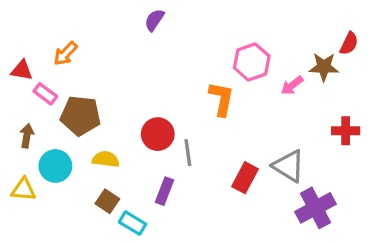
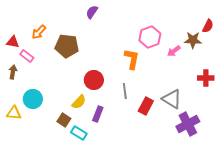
brown pentagon: (81, 116) -> (67, 46), moved
brown arrow: (27, 136) -> (13, 72), moved
gray line: (188, 153) -> (125, 91), moved
yellow semicircle: (106, 159) -> (79, 102), moved, turned 126

